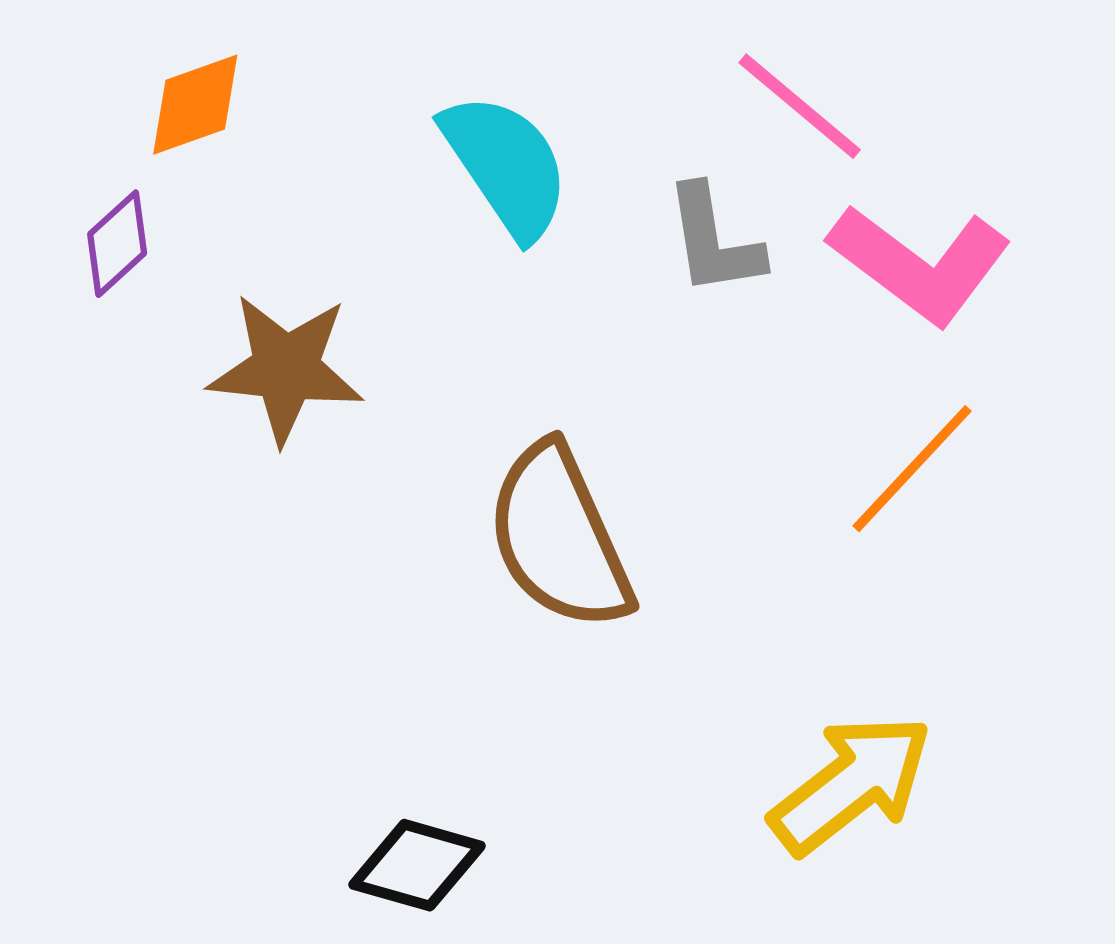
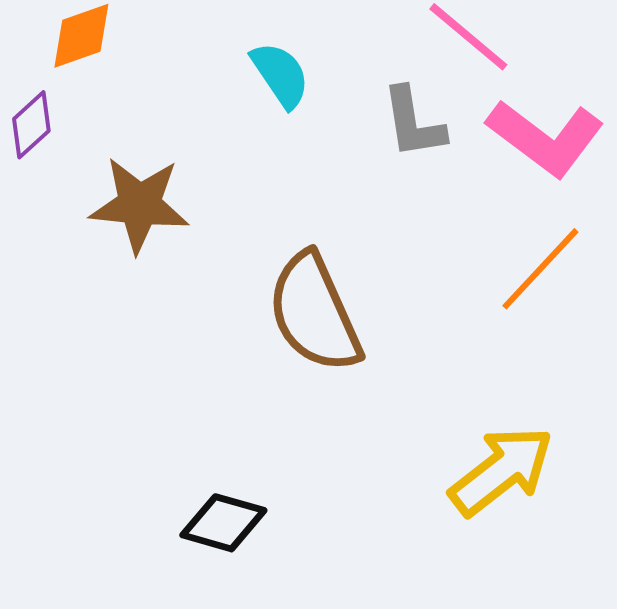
cyan semicircle: (506, 166) -> (280, 75), size x0.7

